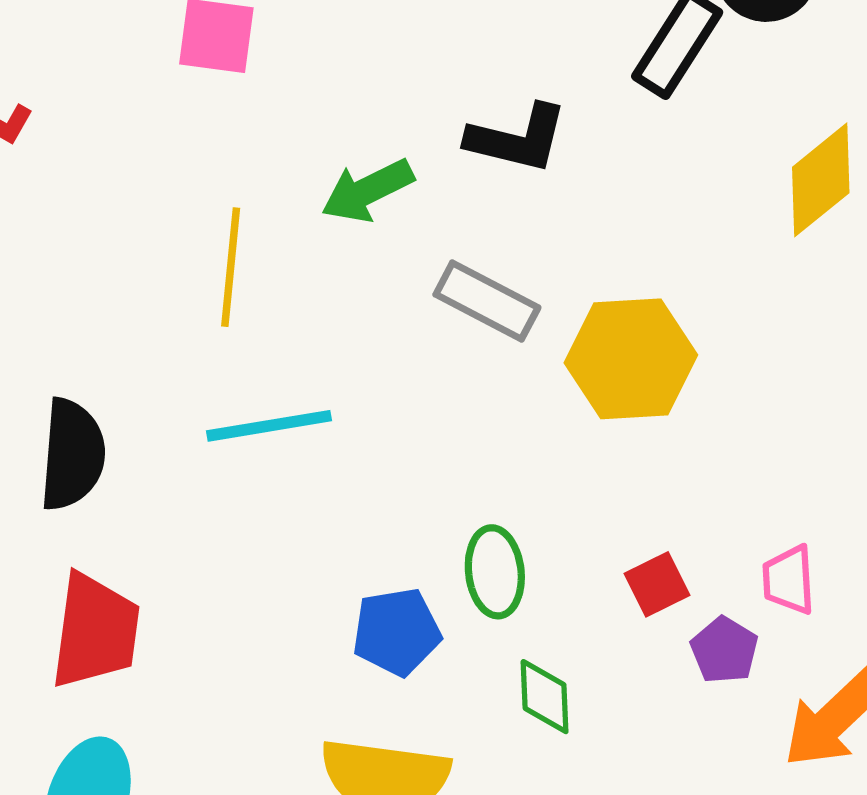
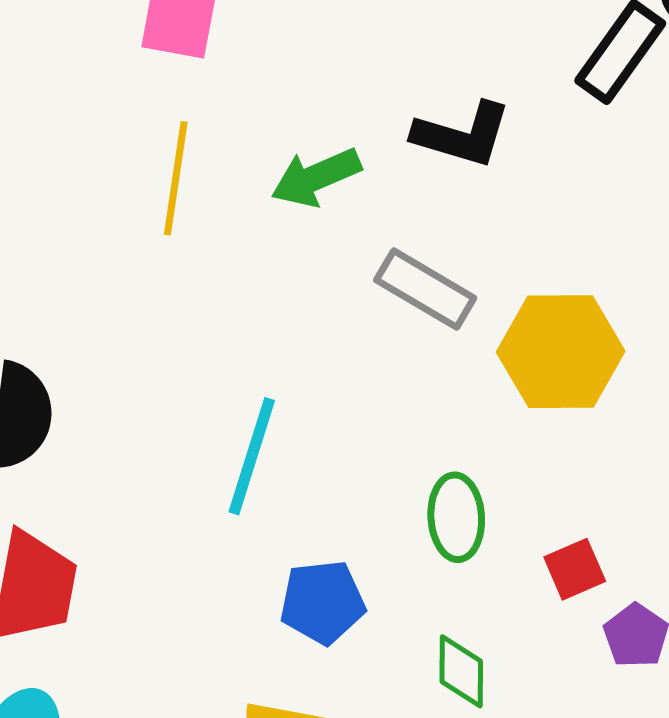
yellow line: (231, 267) -> (176, 178), moved
cyan line: (269, 426) -> (252, 456), moved, turned -66
green ellipse: (495, 572) -> (456, 517), moved

